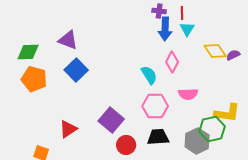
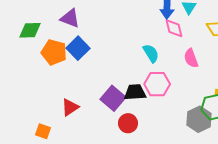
pink diamond: (172, 62) -> (174, 28), moved, turned -40
orange pentagon: (34, 79) -> (54, 52), moved
pink semicircle: (188, 94) -> (191, 58), moved, turned 72
black trapezoid: (158, 137) -> (135, 92), moved

